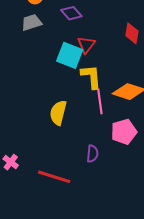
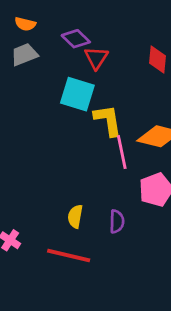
red triangle: (86, 45) -> (96, 58), moved
yellow semicircle: (58, 113) -> (75, 216), moved, size x0.7

